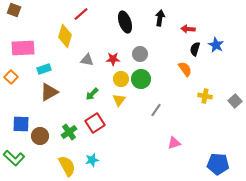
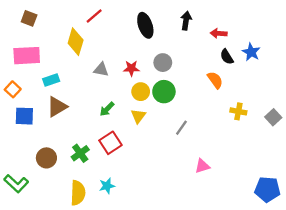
brown square: (14, 10) -> (29, 18), moved
black semicircle: (195, 49) -> (227, 57), turned -48
blue square: (21, 124) -> (24, 116), moved
blue pentagon: (218, 164) -> (267, 189), moved
yellow semicircle: (67, 166) -> (78, 193), turned 30

